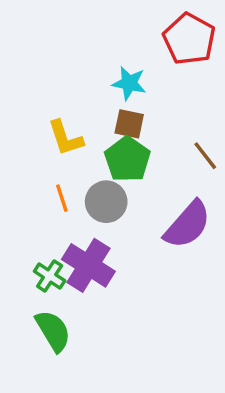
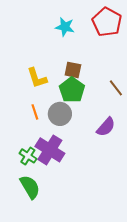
cyan star: (129, 83) -> (65, 27), moved
purple semicircle: (188, 225) -> (106, 127), size x0.7

